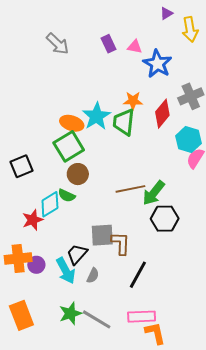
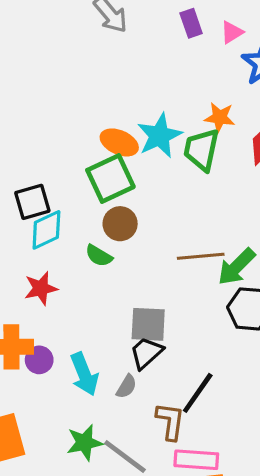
pink triangle: (135, 47) -> (232, 32), turned -49
cyan diamond: (50, 204) -> (46, 230), moved
brown L-shape: (121, 243) -> (170, 421), moved
black trapezoid: (77, 254) -> (146, 353), moved

